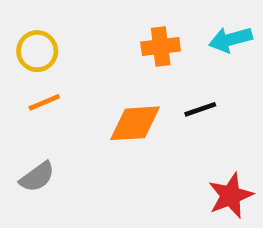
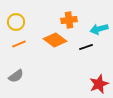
cyan arrow: (230, 39) -> (99, 29), moved
orange diamond: (135, 123) -> (55, 40), moved, turned 40

